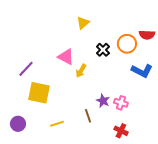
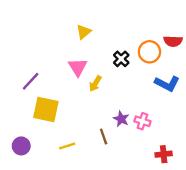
yellow triangle: (83, 23) -> (84, 32), moved
pink triangle: (66, 57) -> (78, 67), turned 30
red cross: (121, 131) -> (164, 154), moved, turned -32

